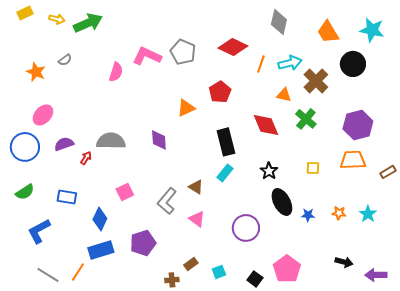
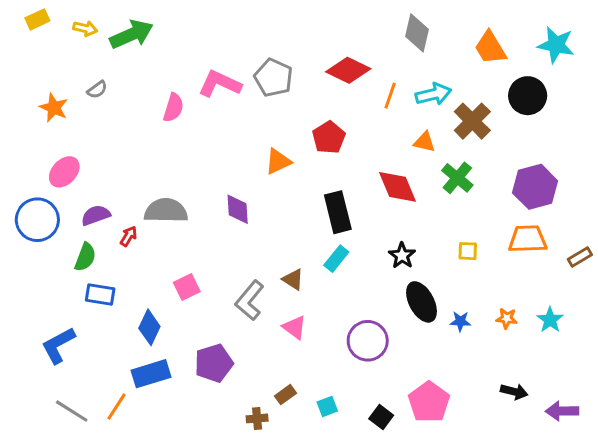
green semicircle: (25, 192) -> (85, 257), moved, turned -36

